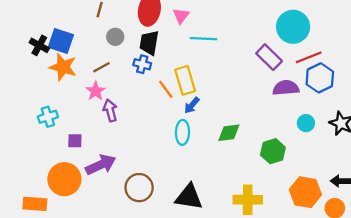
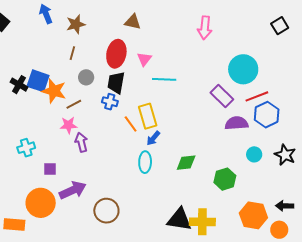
orange star: (63, 67) -> (54, 91), moved
pink star: (96, 91) -> (69, 125), turned 30
black triangle: (189, 197) -> (179, 220), moved

